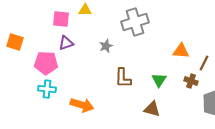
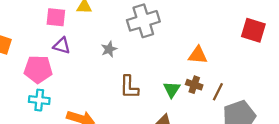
purple triangle: (66, 43) -> (62, 46), turned 35
brown line: (204, 63) -> (218, 92), moved
brown cross: (191, 81) -> (194, 85), moved

